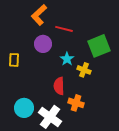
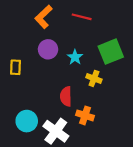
red line: (64, 29) -> (82, 17), moved
cyan star: (67, 59) -> (75, 57), moved

